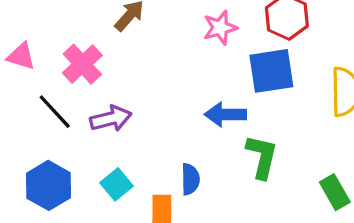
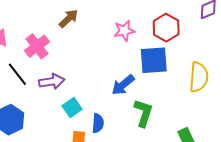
blue arrow: (225, 114) -> (123, 85), turned -45
cyan square: (116, 184) -> (72, 107), moved

